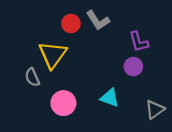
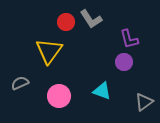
gray semicircle: (32, 77) -> (20, 83), moved, turned 90

